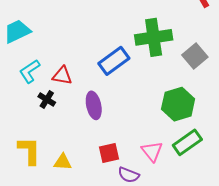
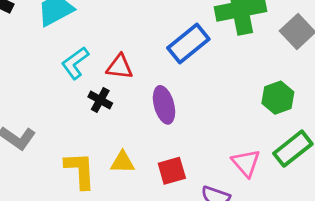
green hexagon: (178, 104) -> (278, 98), size x0.7
red square: (109, 153) -> (172, 171), moved
yellow triangle: (63, 162) -> (123, 162), moved

